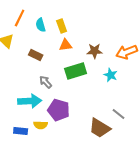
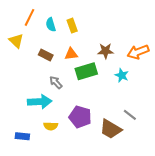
orange triangle: (66, 45) -> (71, 54), moved
purple pentagon: (59, 110) -> (80, 117), moved
blue rectangle: (21, 131) -> (22, 136), moved

